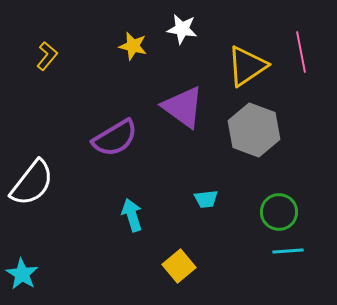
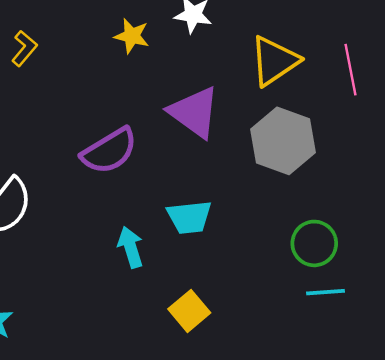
pink line: (301, 52) -> (350, 70), moved
cyan trapezoid: (206, 199) -> (189, 217), moved, size x1.5

